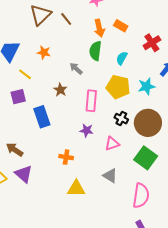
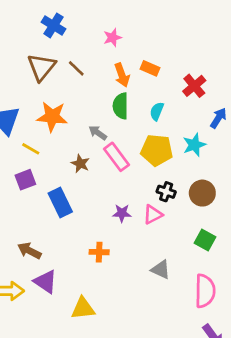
orange star: (44, 52) -> (52, 117), size x1.6
pink rectangle: (91, 101) -> (117, 157), moved, turned -35
brown circle: (148, 123) -> (202, 193), size x0.7
pink triangle: (112, 144) -> (153, 215), moved
green square: (146, 158) -> (205, 240), size x0.7
yellow triangle: (76, 189) -> (83, 308), moved

